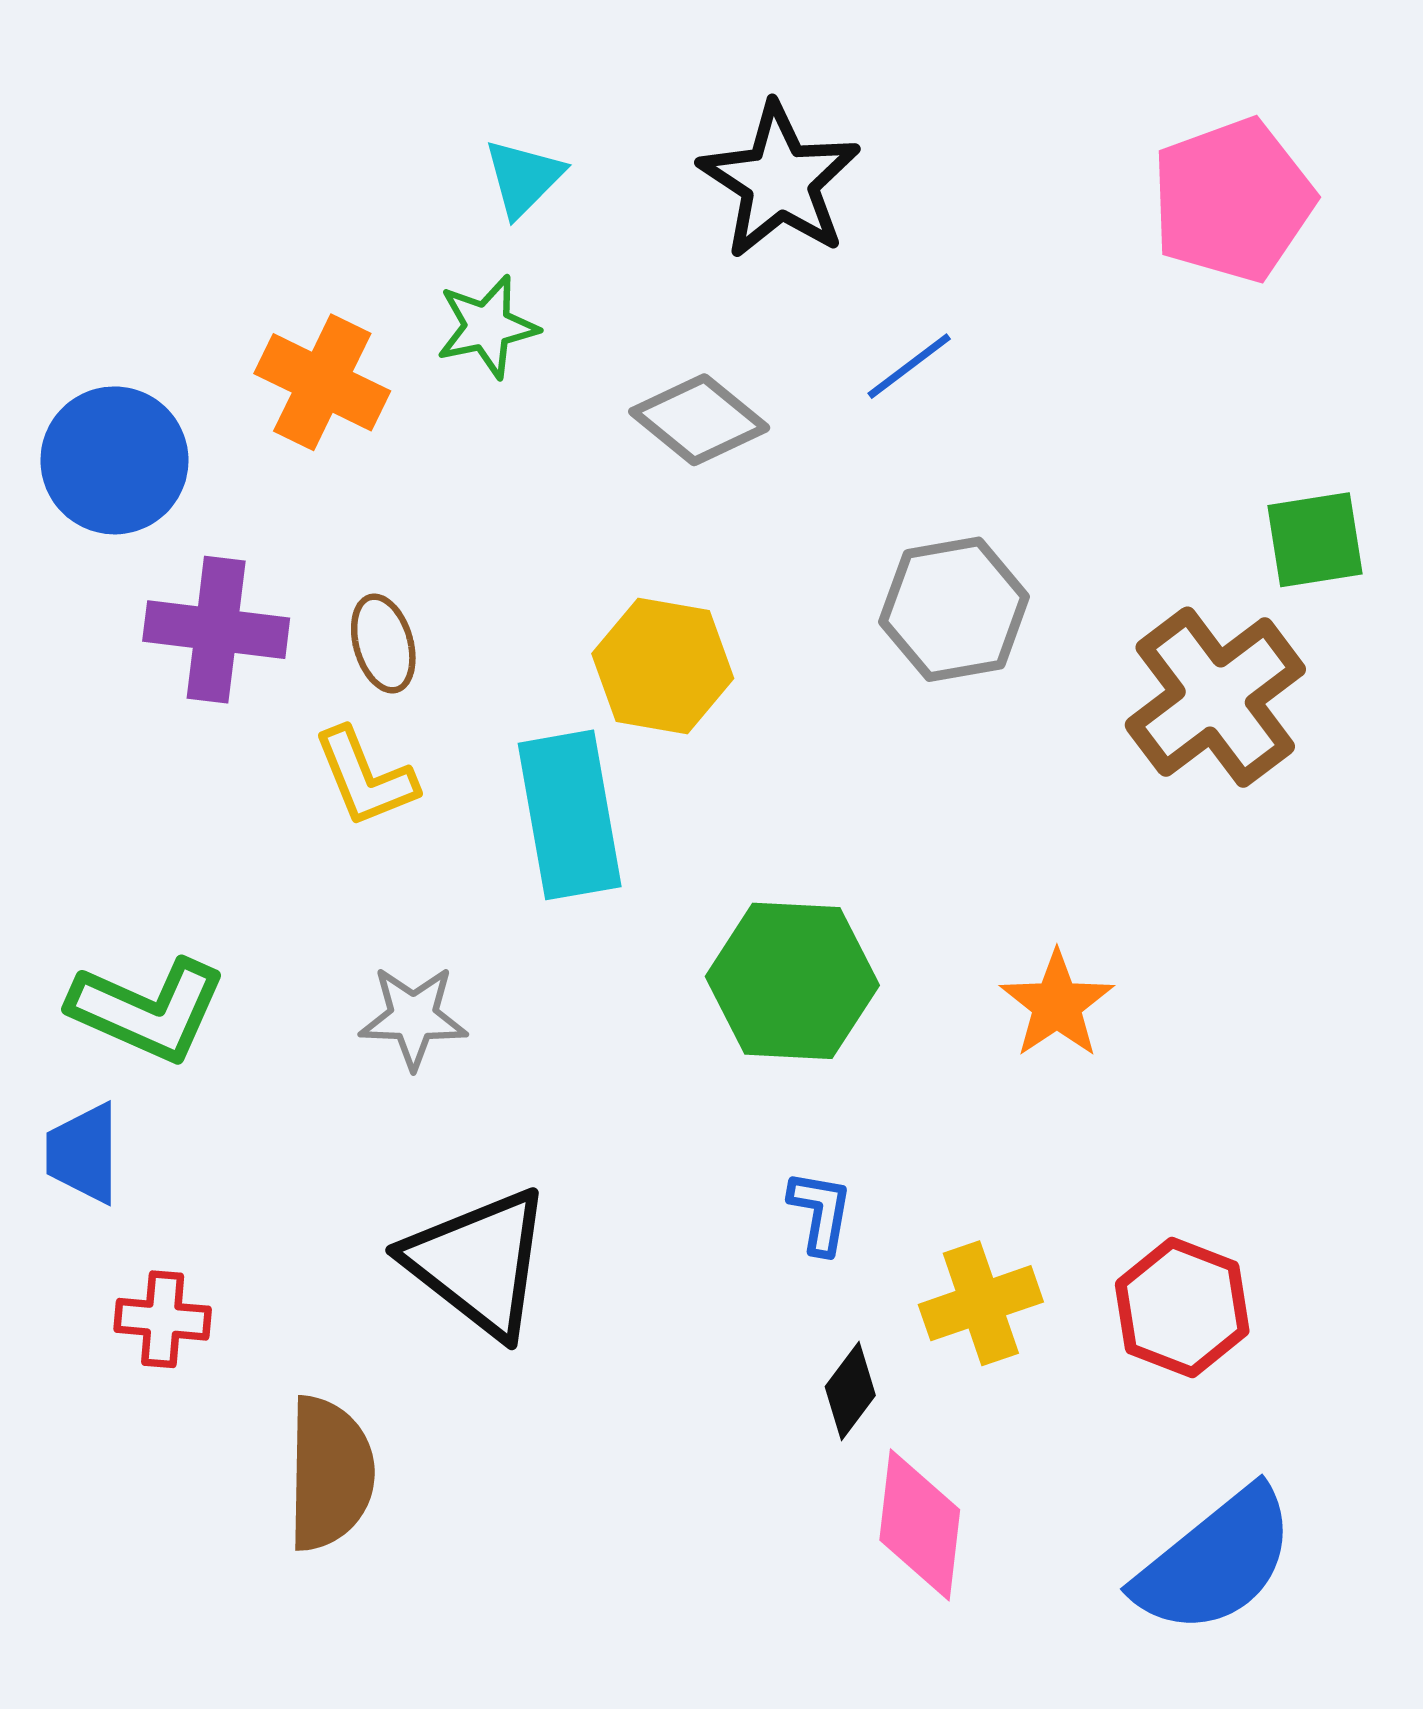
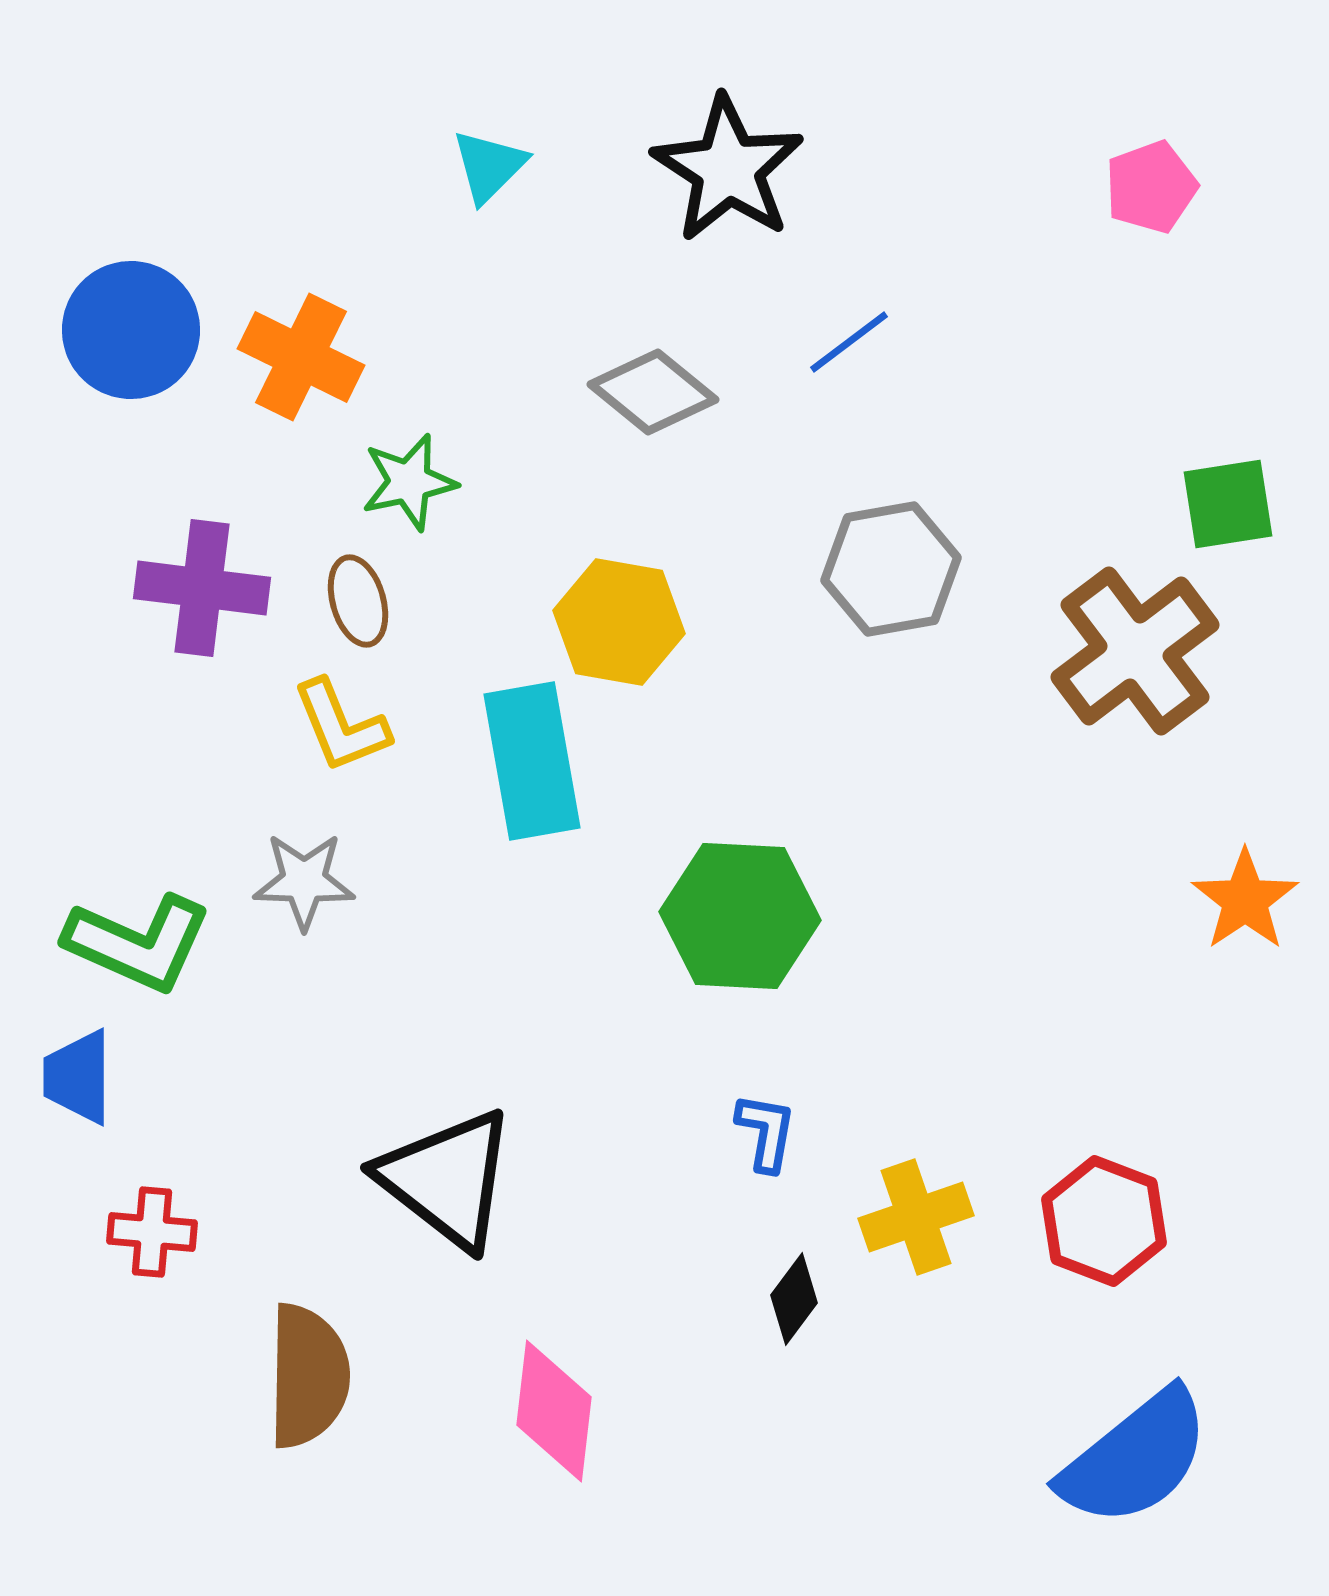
pink pentagon: (1232, 200) -> (1151, 187), size x0.6
green star: (487, 327) -> (409, 482), moved
blue circle: (114, 460) -> (131, 330), moved
orange star: (1057, 1004) -> (1245, 900), moved
gray star: (413, 1017) -> (304, 881), moved
pink diamond: (920, 1525) -> (554, 1411), moved

